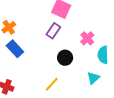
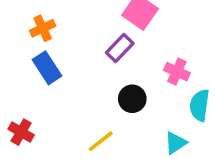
pink cross: (87, 38) -> (177, 72), turned -32

